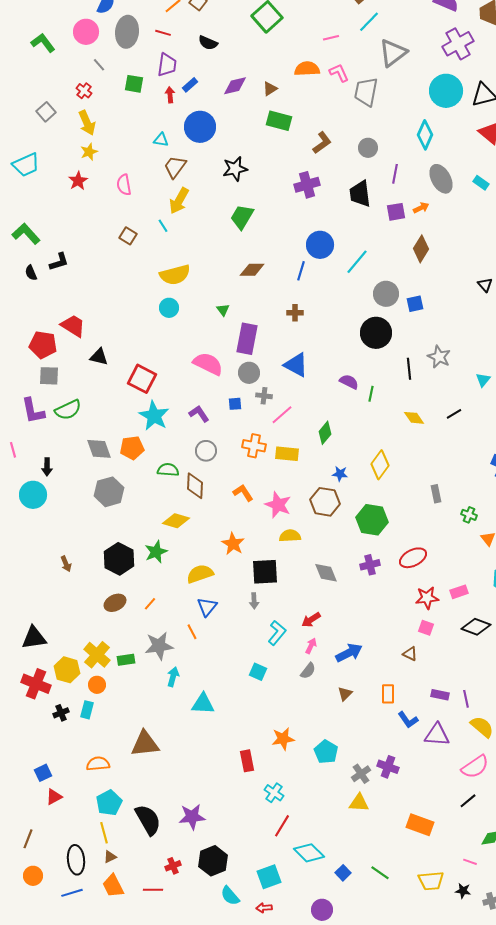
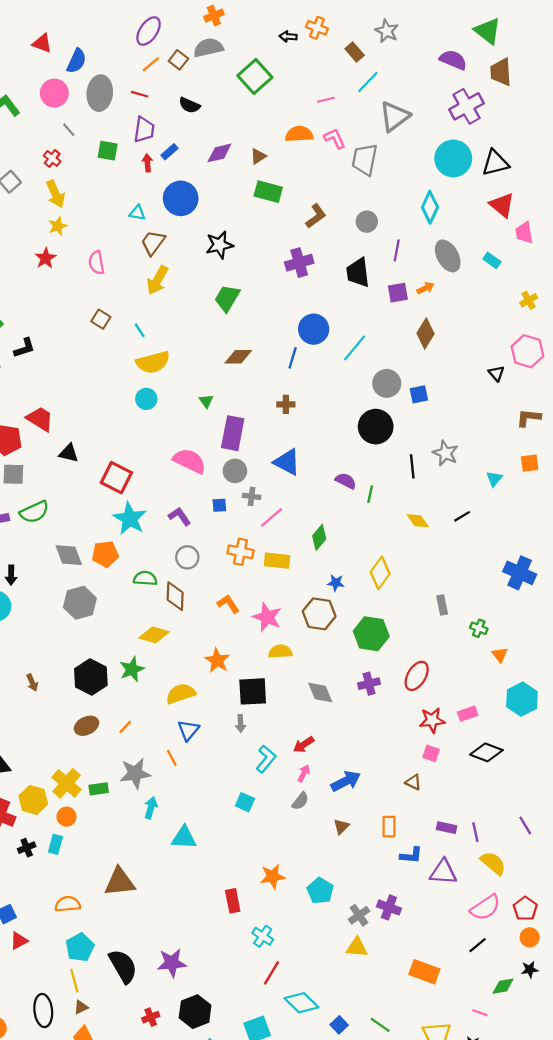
cyan line: (163, 226) -> (140, 330), moved
red ellipse: (413, 558) -> (417, 676), turned -32
blue L-shape: (408, 720) -> (411, 855), turned -50

